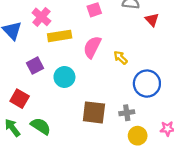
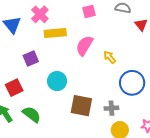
cyan circle: (64, 77) -> (57, 81), moved
red square: (20, 99) -> (14, 88), turned 30

